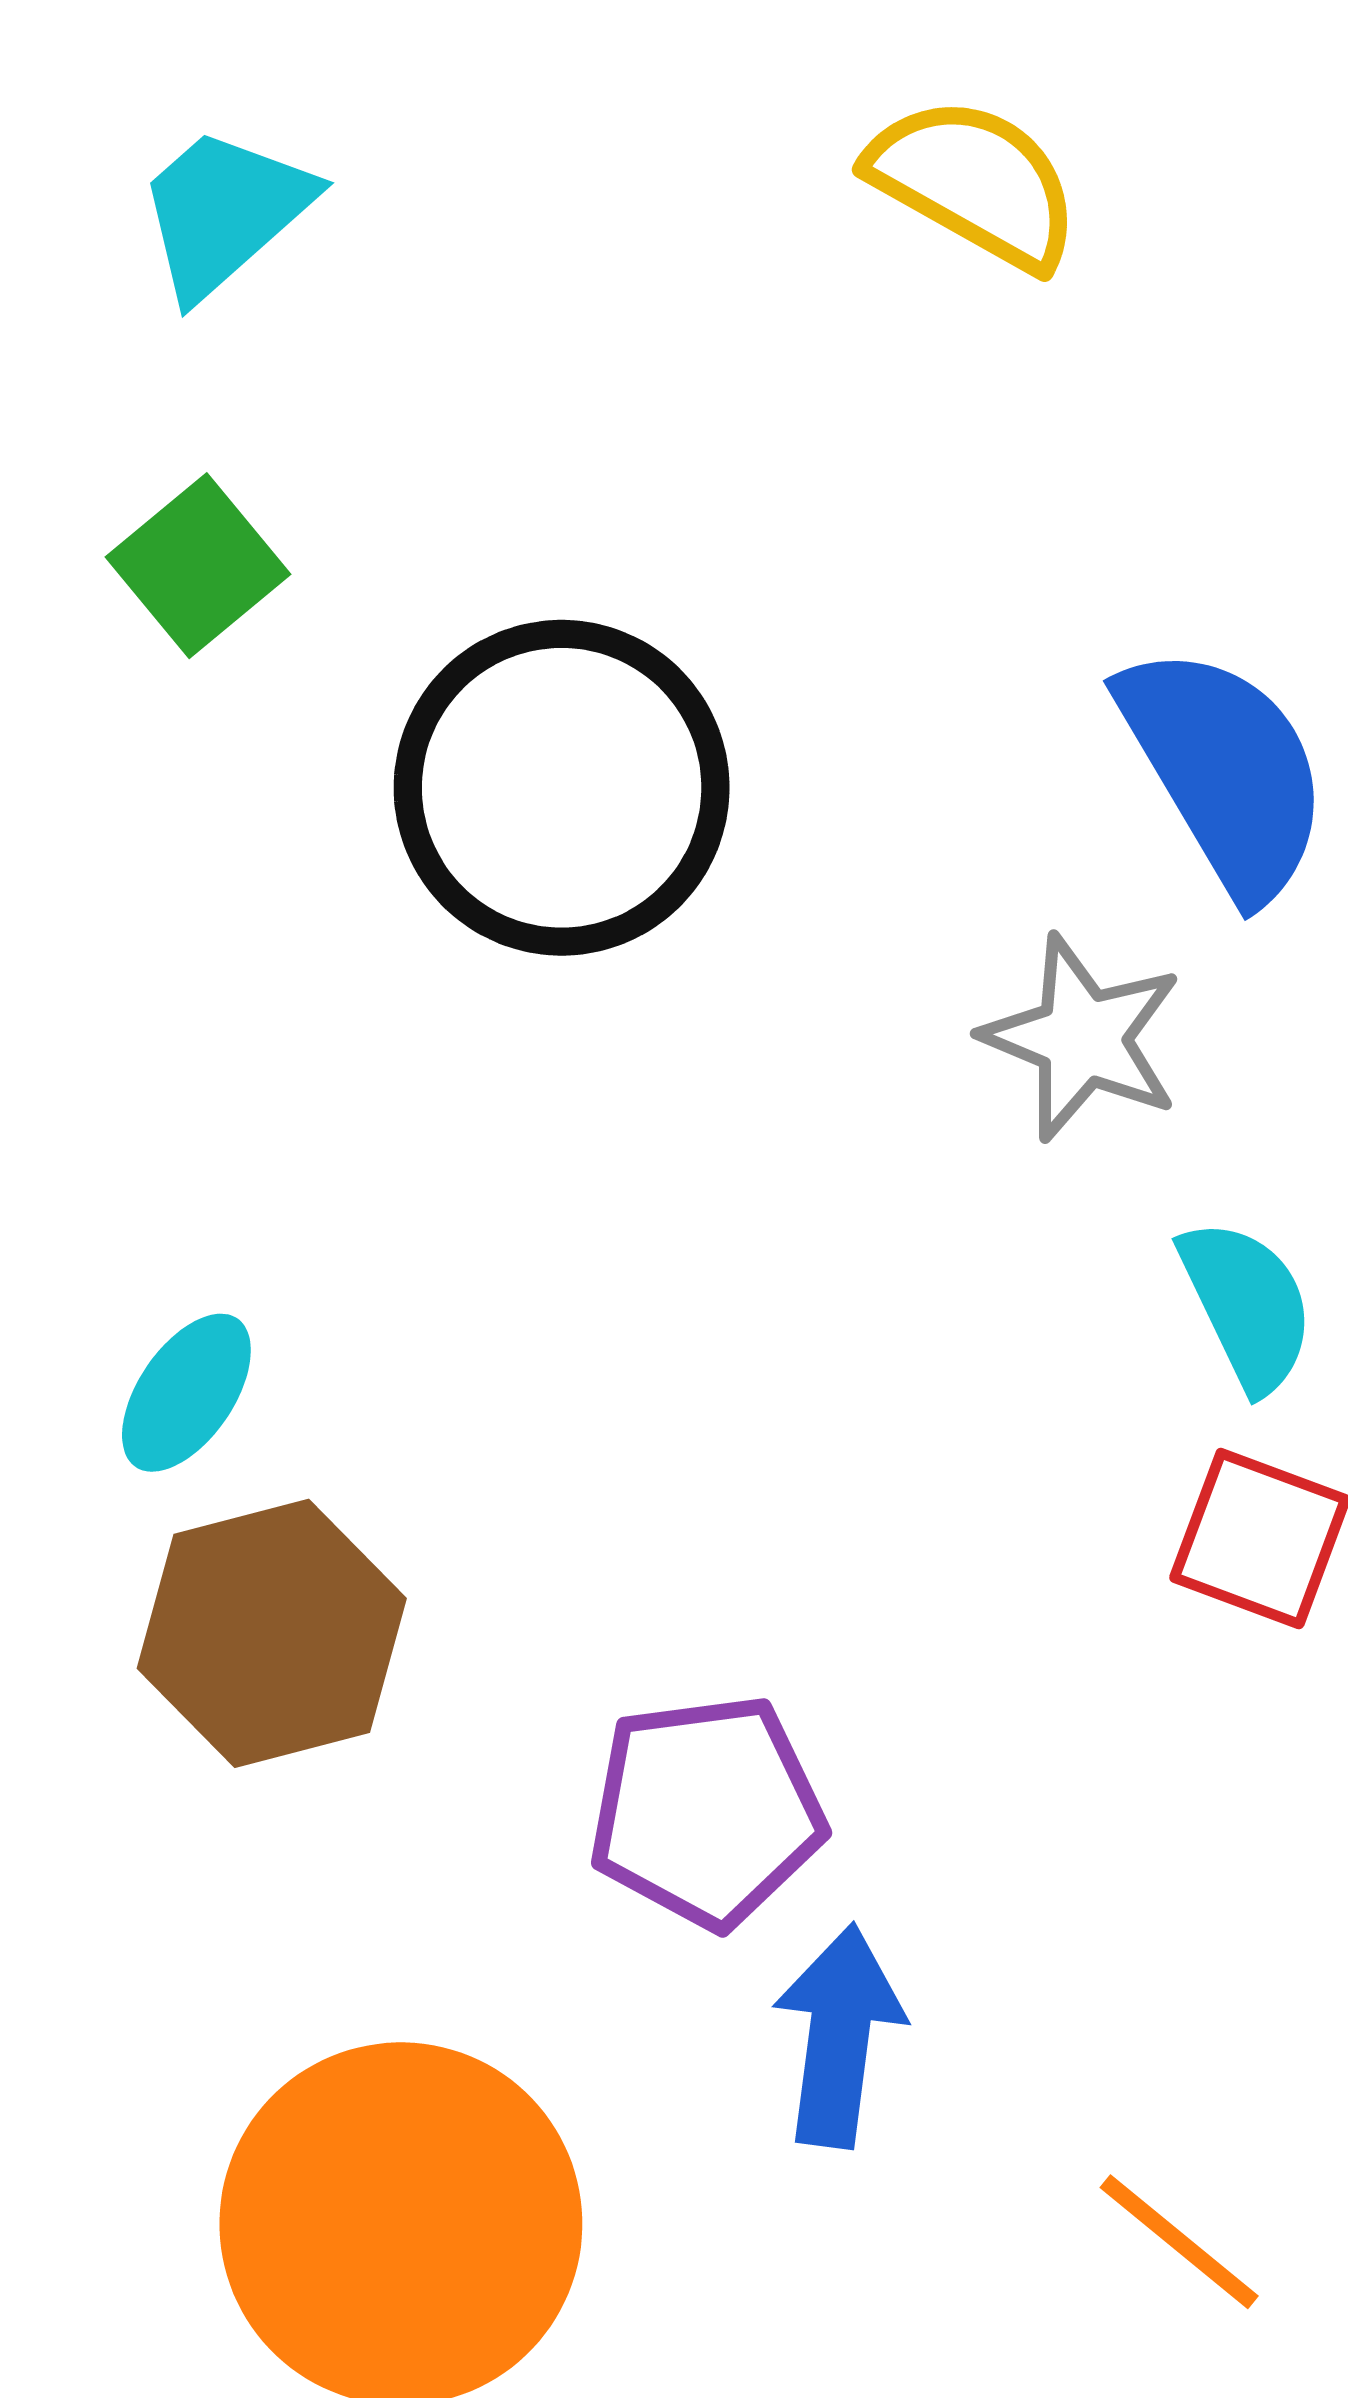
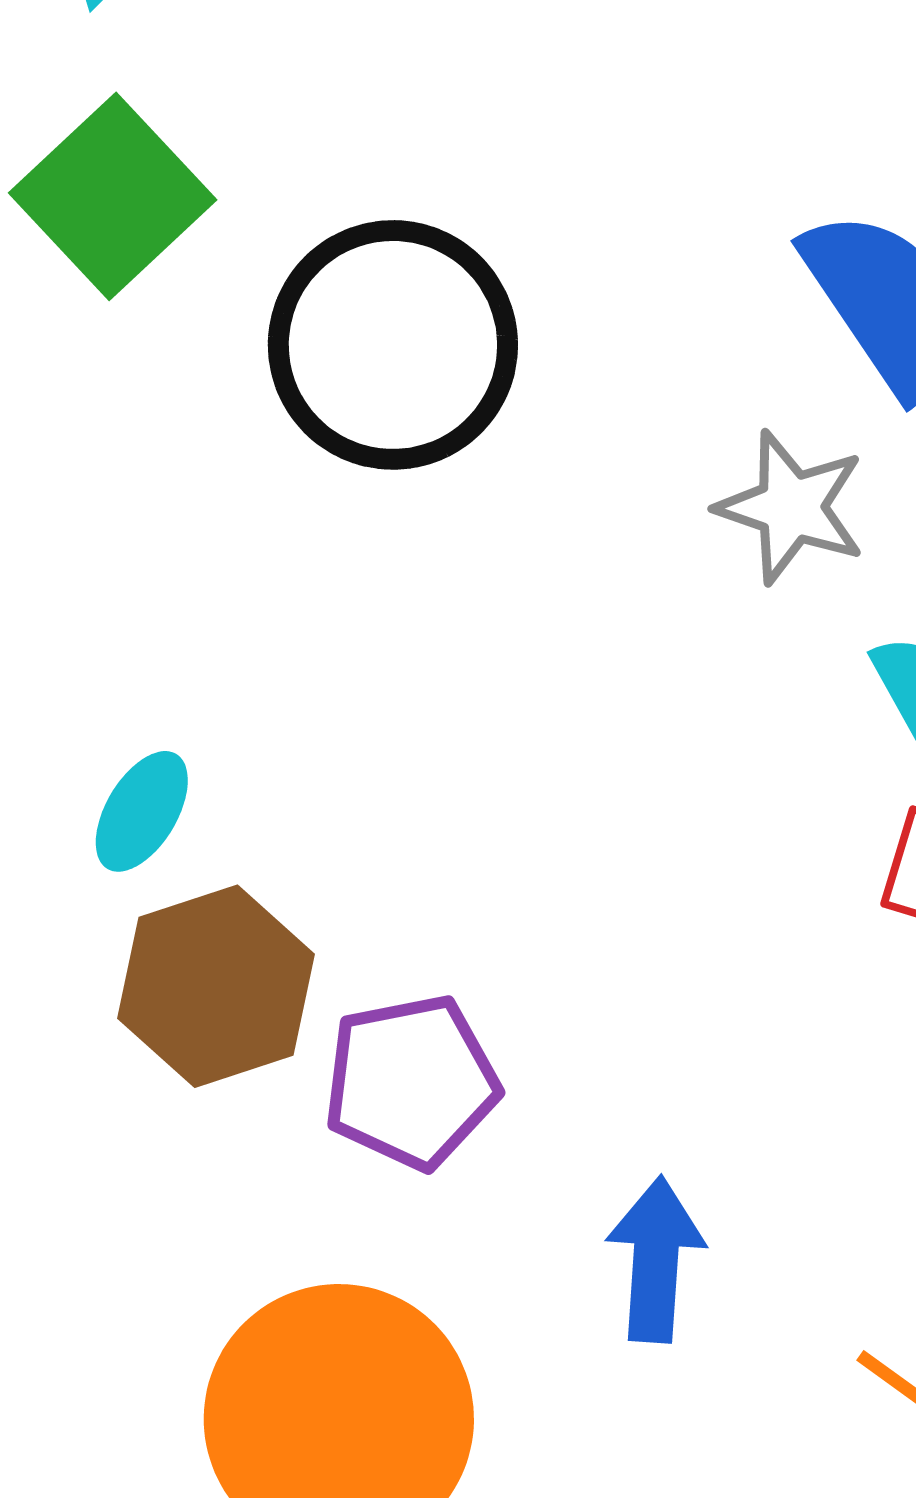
green square: (198, 566) -> (113, 196), size x1.5
purple pentagon: (707, 1811) -> (411, 1082), moved

